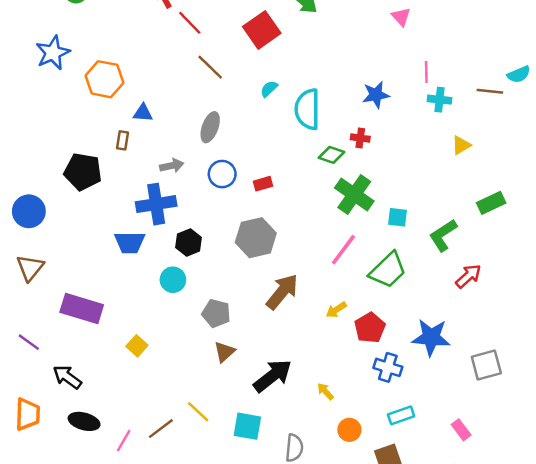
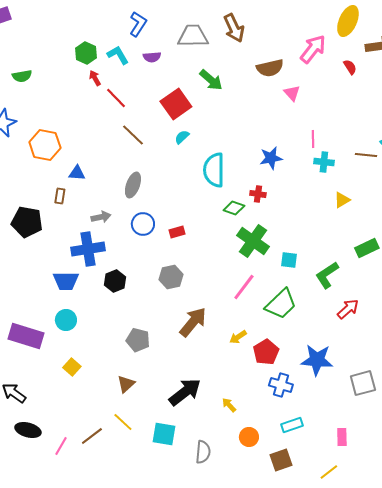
cyan semicircle: (269, 89) -> (182, 137), moved
gray hexagon: (256, 238) -> (171, 277), size x0.7
cyan circle: (173, 280) -> (66, 320), moved
brown triangle: (225, 352) -> (126, 384), moved
pink rectangle: (461, 430) -> (342, 437), turned 36

